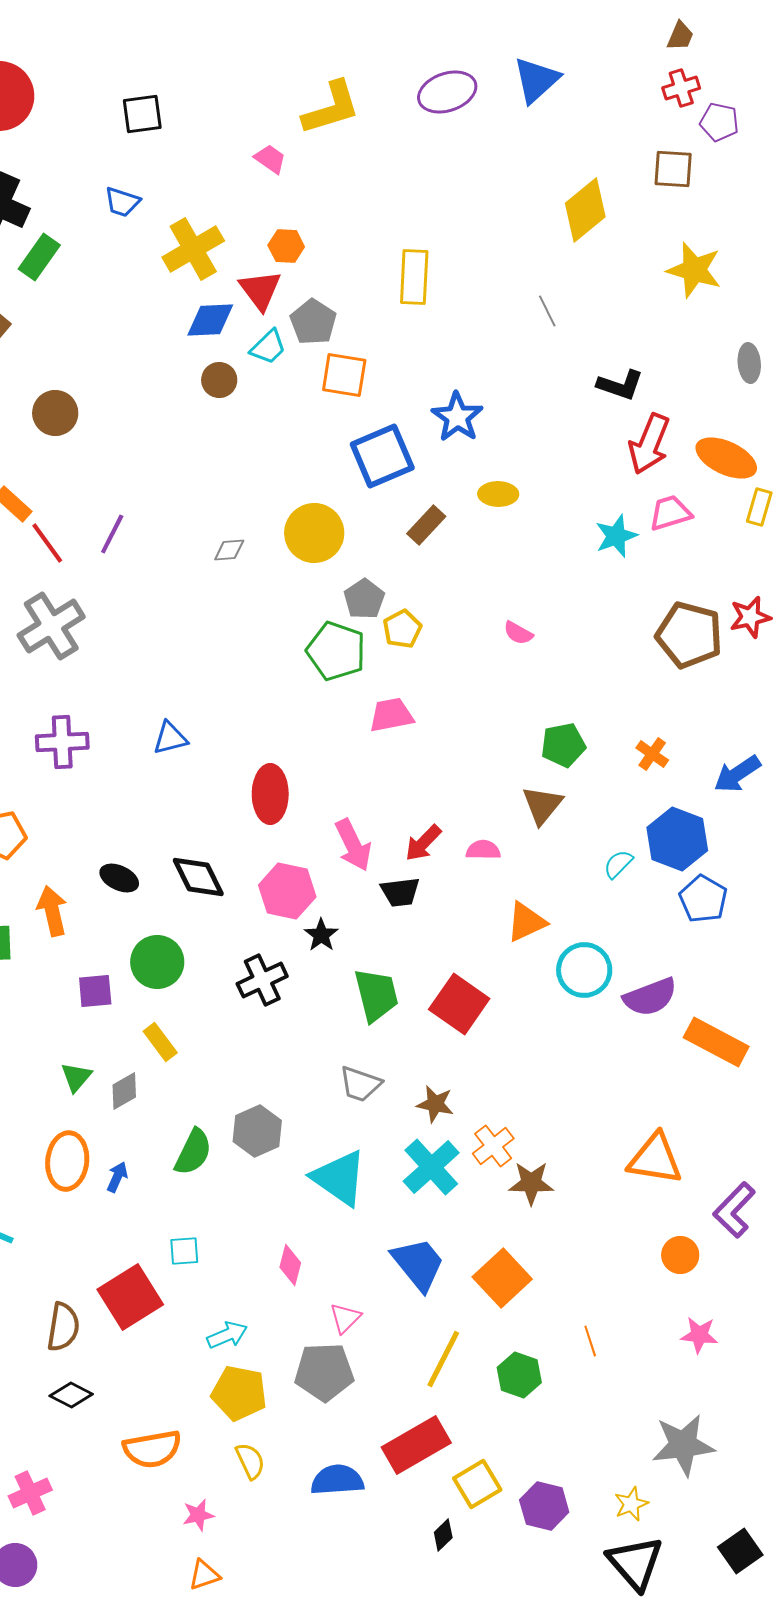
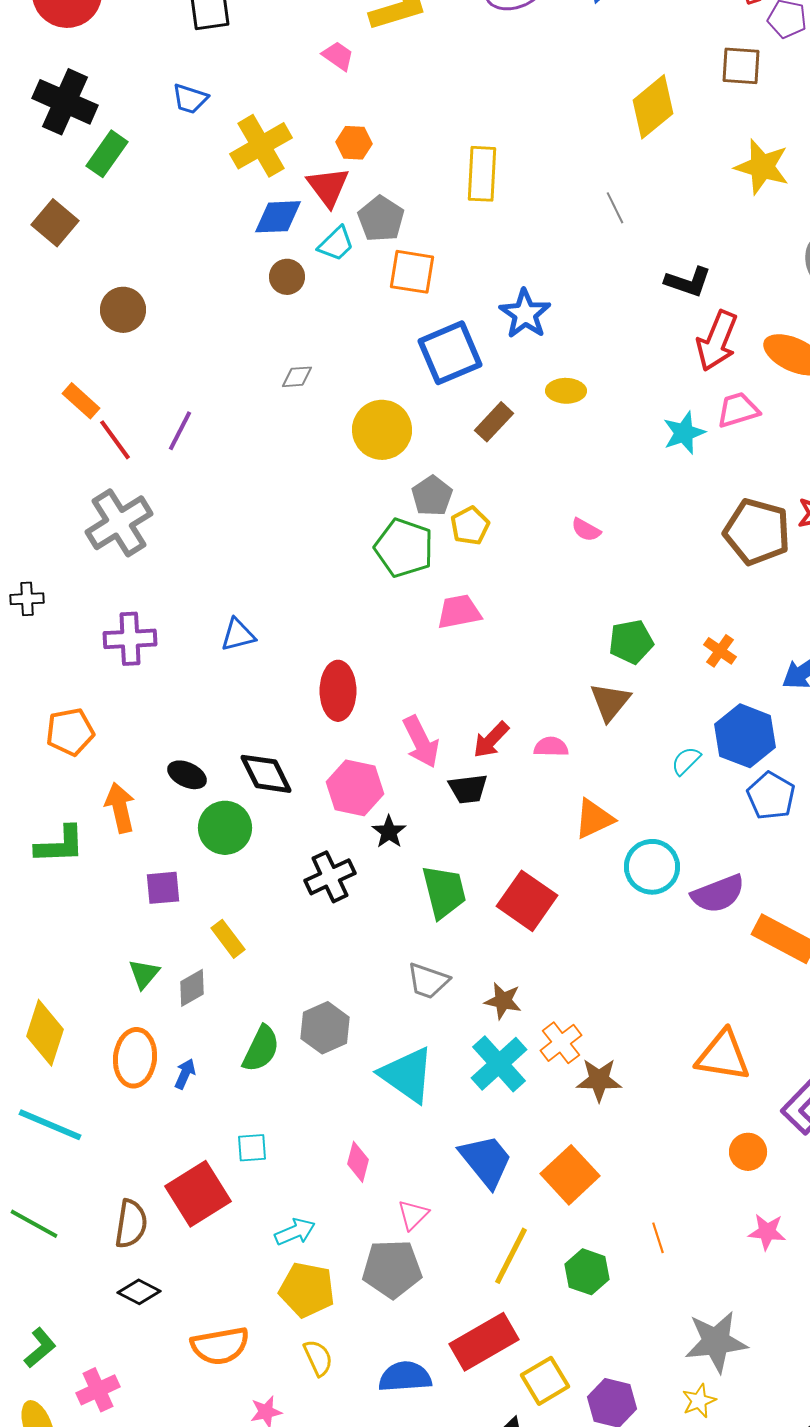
gray diamond: (229, 550) -> (297, 377), moved
green circle: (157, 962) -> (225, 828), moved
gray star: (683, 1445) -> (716, 1342), moved

